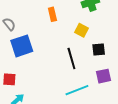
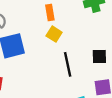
yellow square: (81, 30) -> (54, 34), moved

